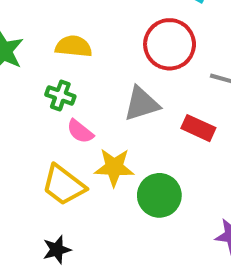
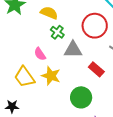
green cross: (60, 95) -> (57, 32), moved
green circle: (159, 195) -> (81, 97), moved

